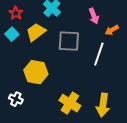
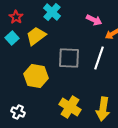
pink arrow: (94, 16) -> (94, 20), turned -42
gray square: (69, 41) -> (69, 58), moved
white cross: (16, 99) -> (18, 112), moved

